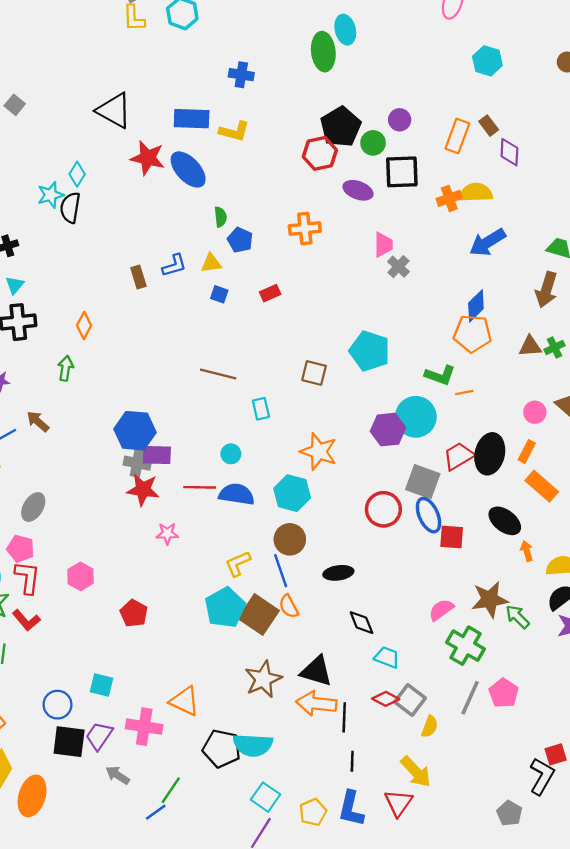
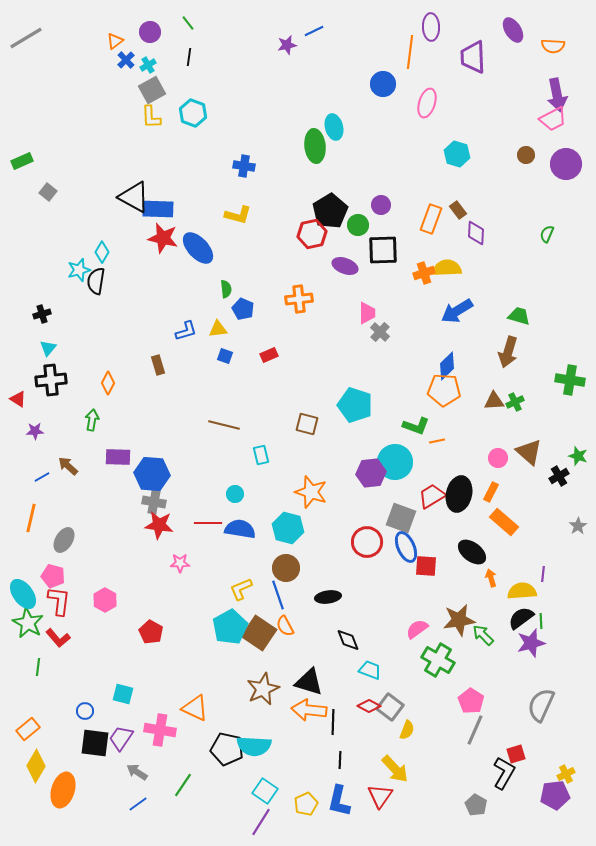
blue rectangle: (192, 119) -> (158, 209), moved
brown rectangle: (138, 277) -> (158, 365), moved
purple rectangle: (157, 455) -> (118, 457), moved
gray line: (470, 698) -> (475, 730), moved
blue circle: (57, 705) -> (85, 711), size x0.7
blue line: (156, 812) -> (138, 804), moved

